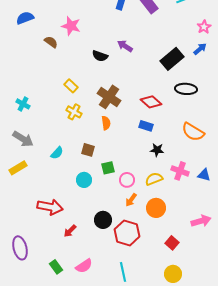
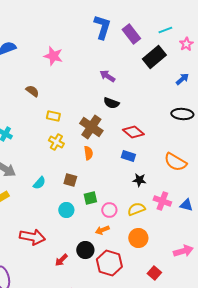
pink star: (204, 27) -> (186, 44), moved
brown semicircle: (51, 42) -> (32, 91), moved
black semicircle: (100, 56) -> (111, 103), moved
black rectangle: (172, 59) -> (154, 57), moved
yellow rectangle: (71, 86) -> (53, 116), turned -32
black ellipse: (186, 89) -> (182, 114), moved
orange arrow: (131, 200) -> (102, 230), moved, turned 32
red arrow: (70, 231) -> (61, 260), moved

